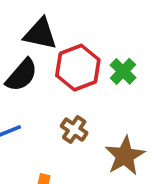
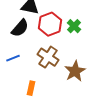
brown cross: (74, 130) -> (48, 57), size x1.5

